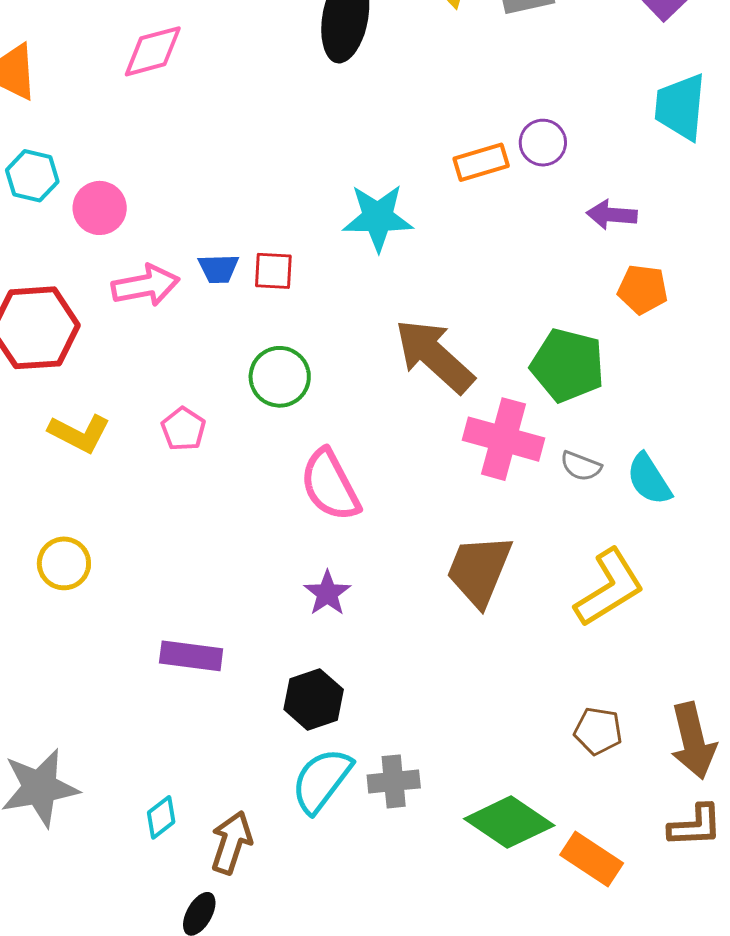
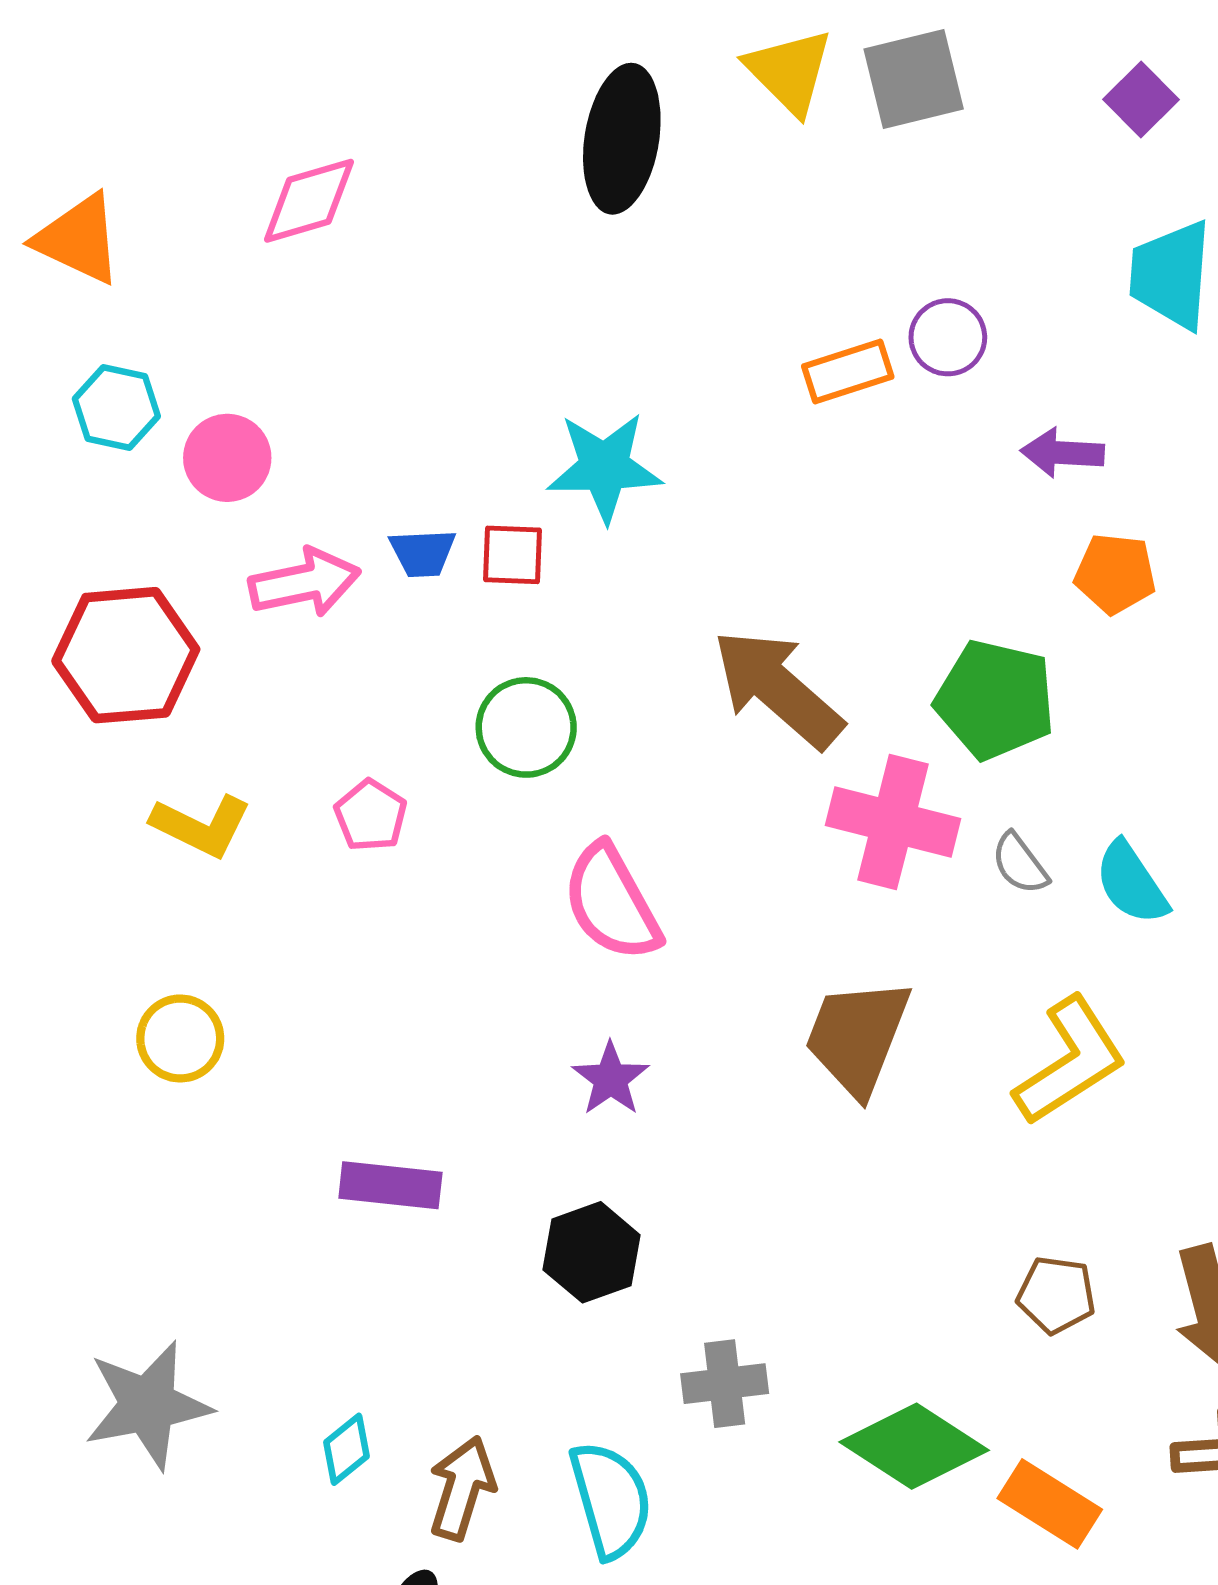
cyan star: (378, 218) -> (604, 467), moved
gray semicircle: (581, 466) -> (1020, 864), turned 33
cyan semicircle: (322, 780) -> (611, 1500), moved, turned 128

